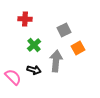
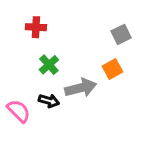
gray square: (64, 30) -> (121, 34), moved
gray arrow: (56, 61) -> (81, 88), turned 70

